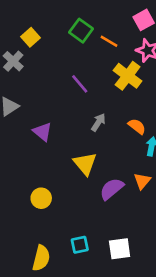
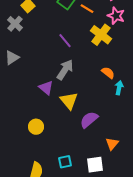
gray arrow: (98, 122) -> (65, 70), moved, size x1.5
purple triangle: (42, 132) -> (46, 88), moved
orange triangle: (142, 181) -> (112, 144), moved

